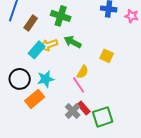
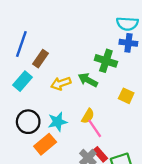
green cross: (61, 16) -> (106, 61), moved
cyan rectangle: (37, 50) -> (23, 81), moved
yellow semicircle: (83, 72) -> (88, 116), moved

